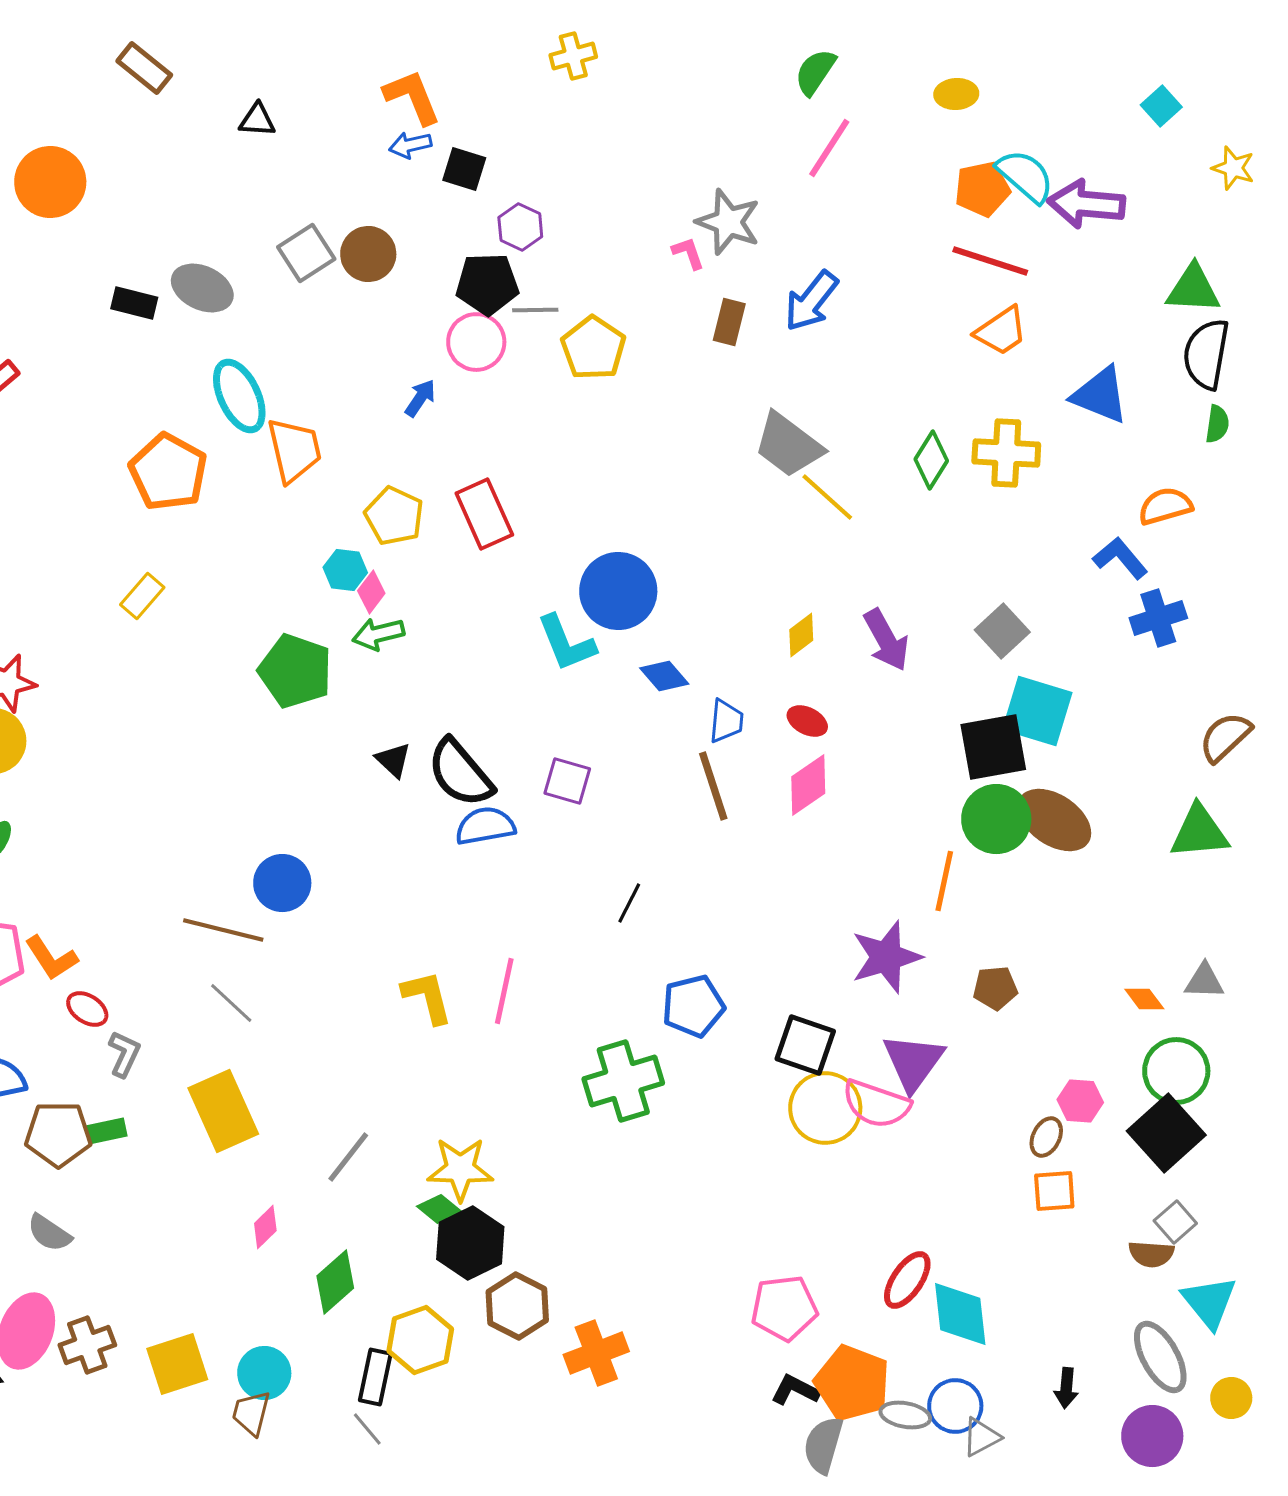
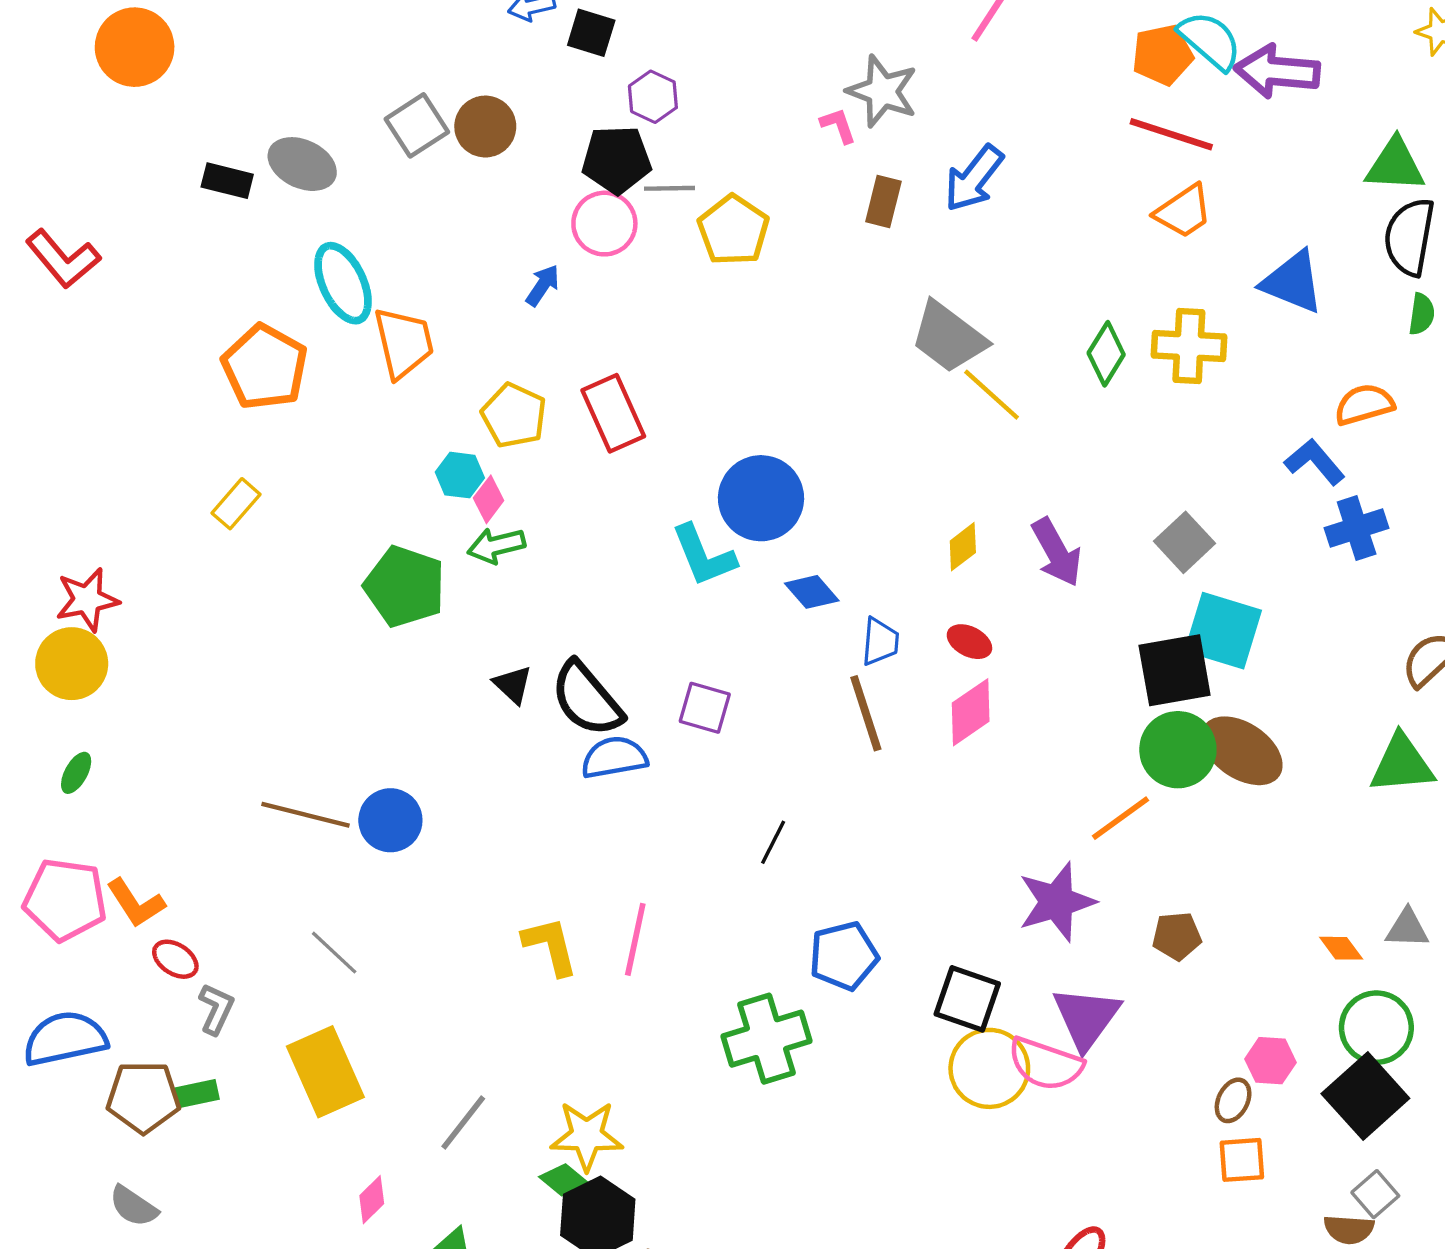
orange line: (944, 881) -> (1121, 818), turned 42
brown line: (223, 930) -> (306, 815), moved

